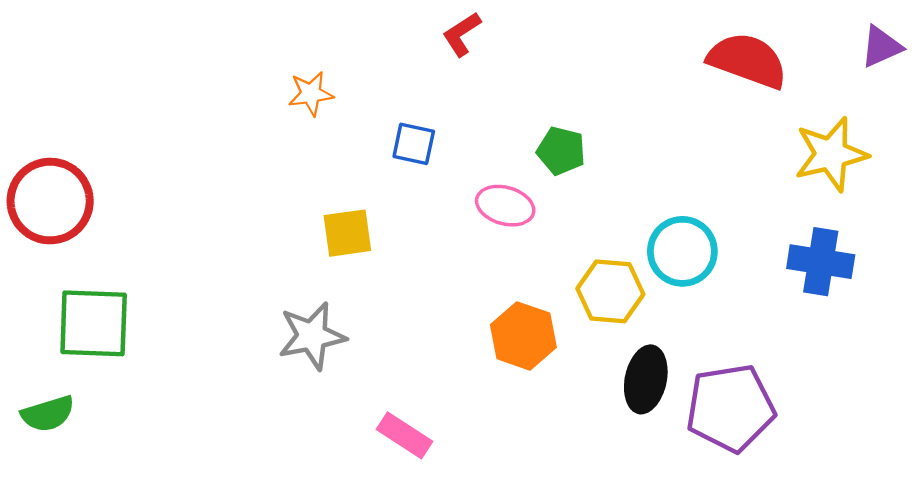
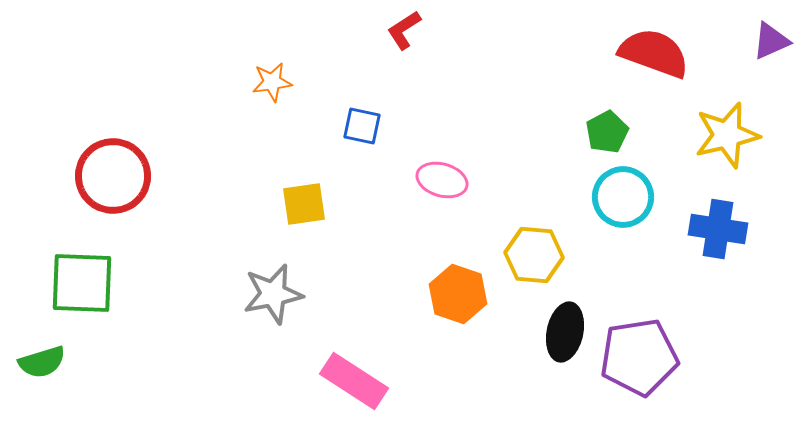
green pentagon: (561, 151) -> (607, 132), moved, turned 30
red circle: (50, 201) -> (113, 176), moved
cyan circle: (682, 251) -> (623, 197), moved
pink rectangle: (405, 435) -> (354, 381), size x1.4

